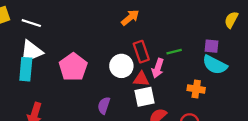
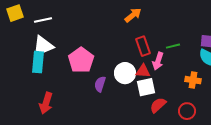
white line: (31, 23) -> (43, 20), turned -30
white circle: (121, 66) -> (125, 73), moved
purple semicircle: (104, 105) -> (100, 84), moved

